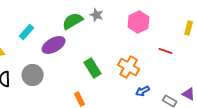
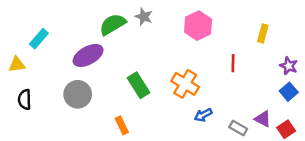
cyan rectangle: (27, 32) -> (39, 39), moved
red line: (166, 51) -> (233, 63), turned 72
gray circle: (33, 75) -> (78, 94), moved

